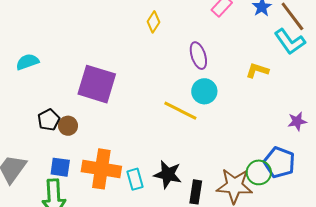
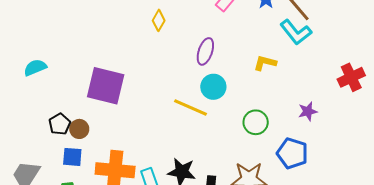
purple ellipse: (198, 56) -> (205, 51), turned 40
blue square: (60, 167) -> (72, 157), moved
green circle: (259, 172) -> (256, 122), moved

